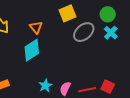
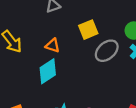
orange triangle: (36, 27) -> (53, 45), turned -32

